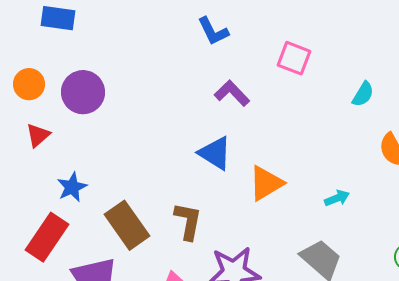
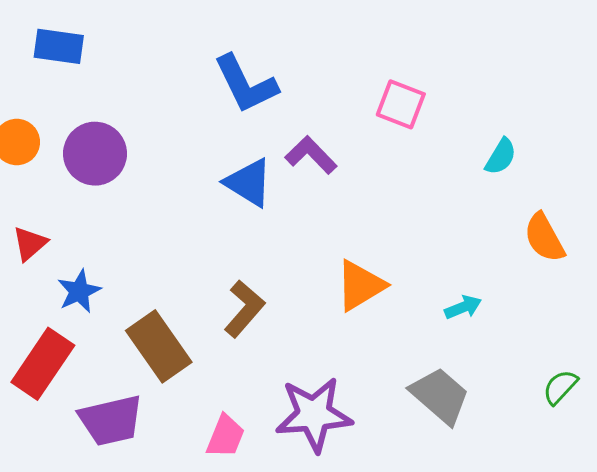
blue L-shape: (213, 31) -> (246, 84), moved, size x1.4
red triangle: (38, 135) -> (30, 243), moved
blue triangle: (215, 153) -> (249, 183), moved
brown L-shape: (188, 221) -> (244, 309), moved, turned 30

